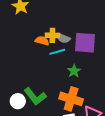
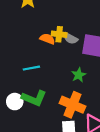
cyan line: (57, 52) -> (31, 68), moved
green L-shape: (35, 96) -> (34, 98), turned -35

